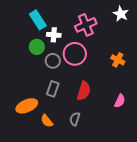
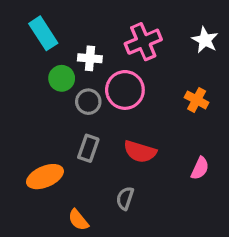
white star: (121, 14) -> (205, 40), moved
cyan rectangle: (38, 20) -> (43, 33), moved
red semicircle: (84, 91) -> (140, 152), turned 90
orange semicircle: (47, 121) -> (78, 220), moved

